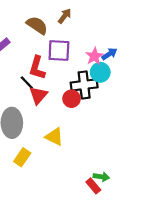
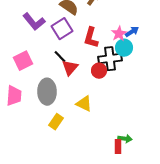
purple square: (59, 51) -> (62, 29), moved, turned -35
red L-shape: (37, 68) -> (91, 38), moved
red rectangle: (93, 186) -> (118, 147), turned 40

